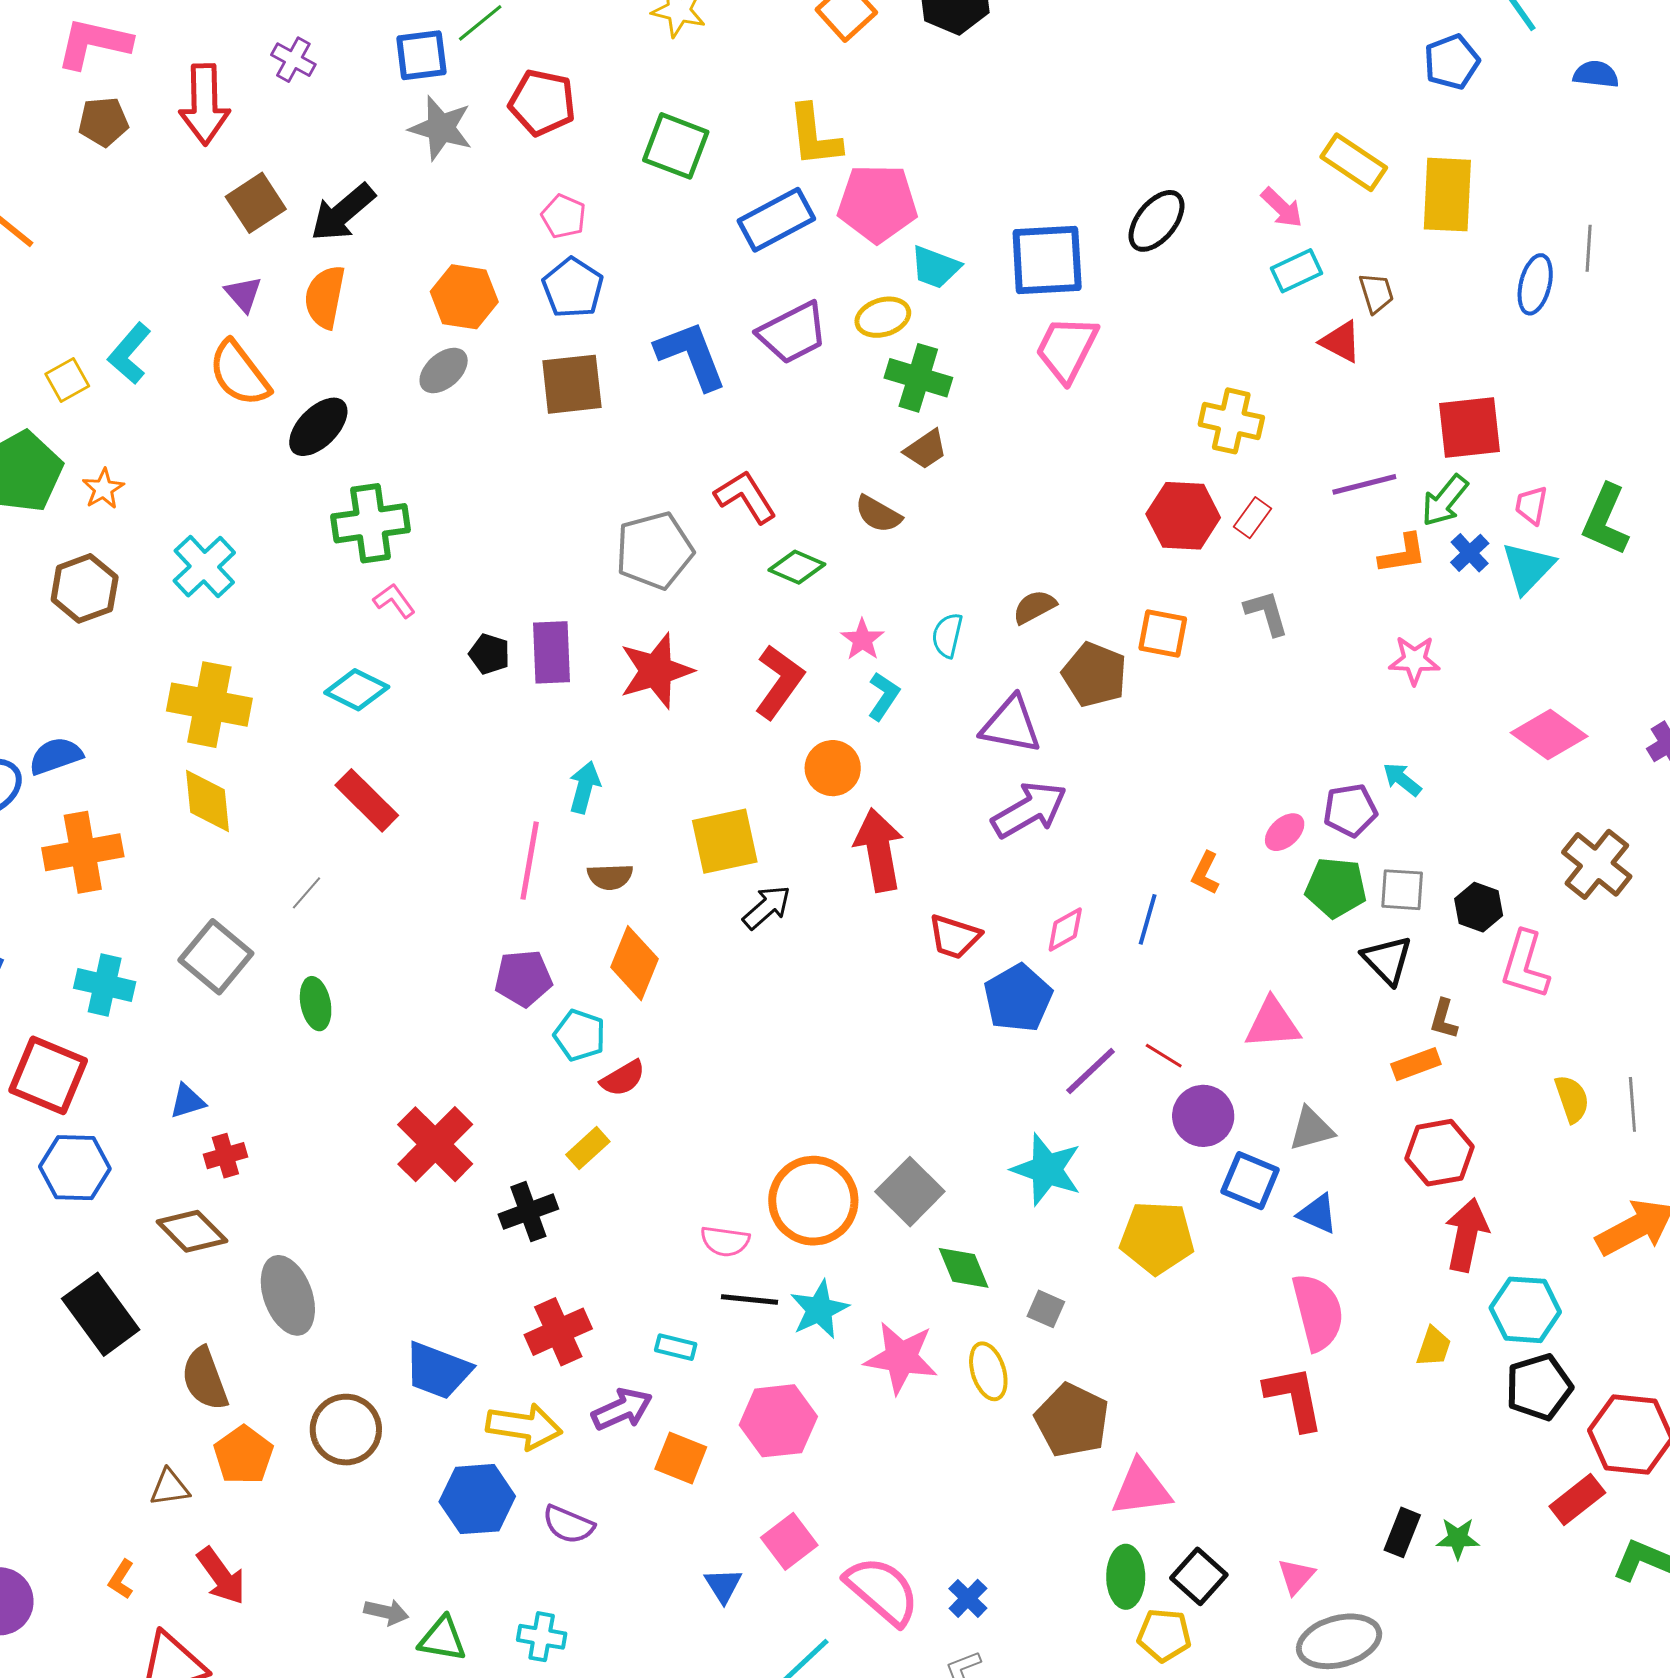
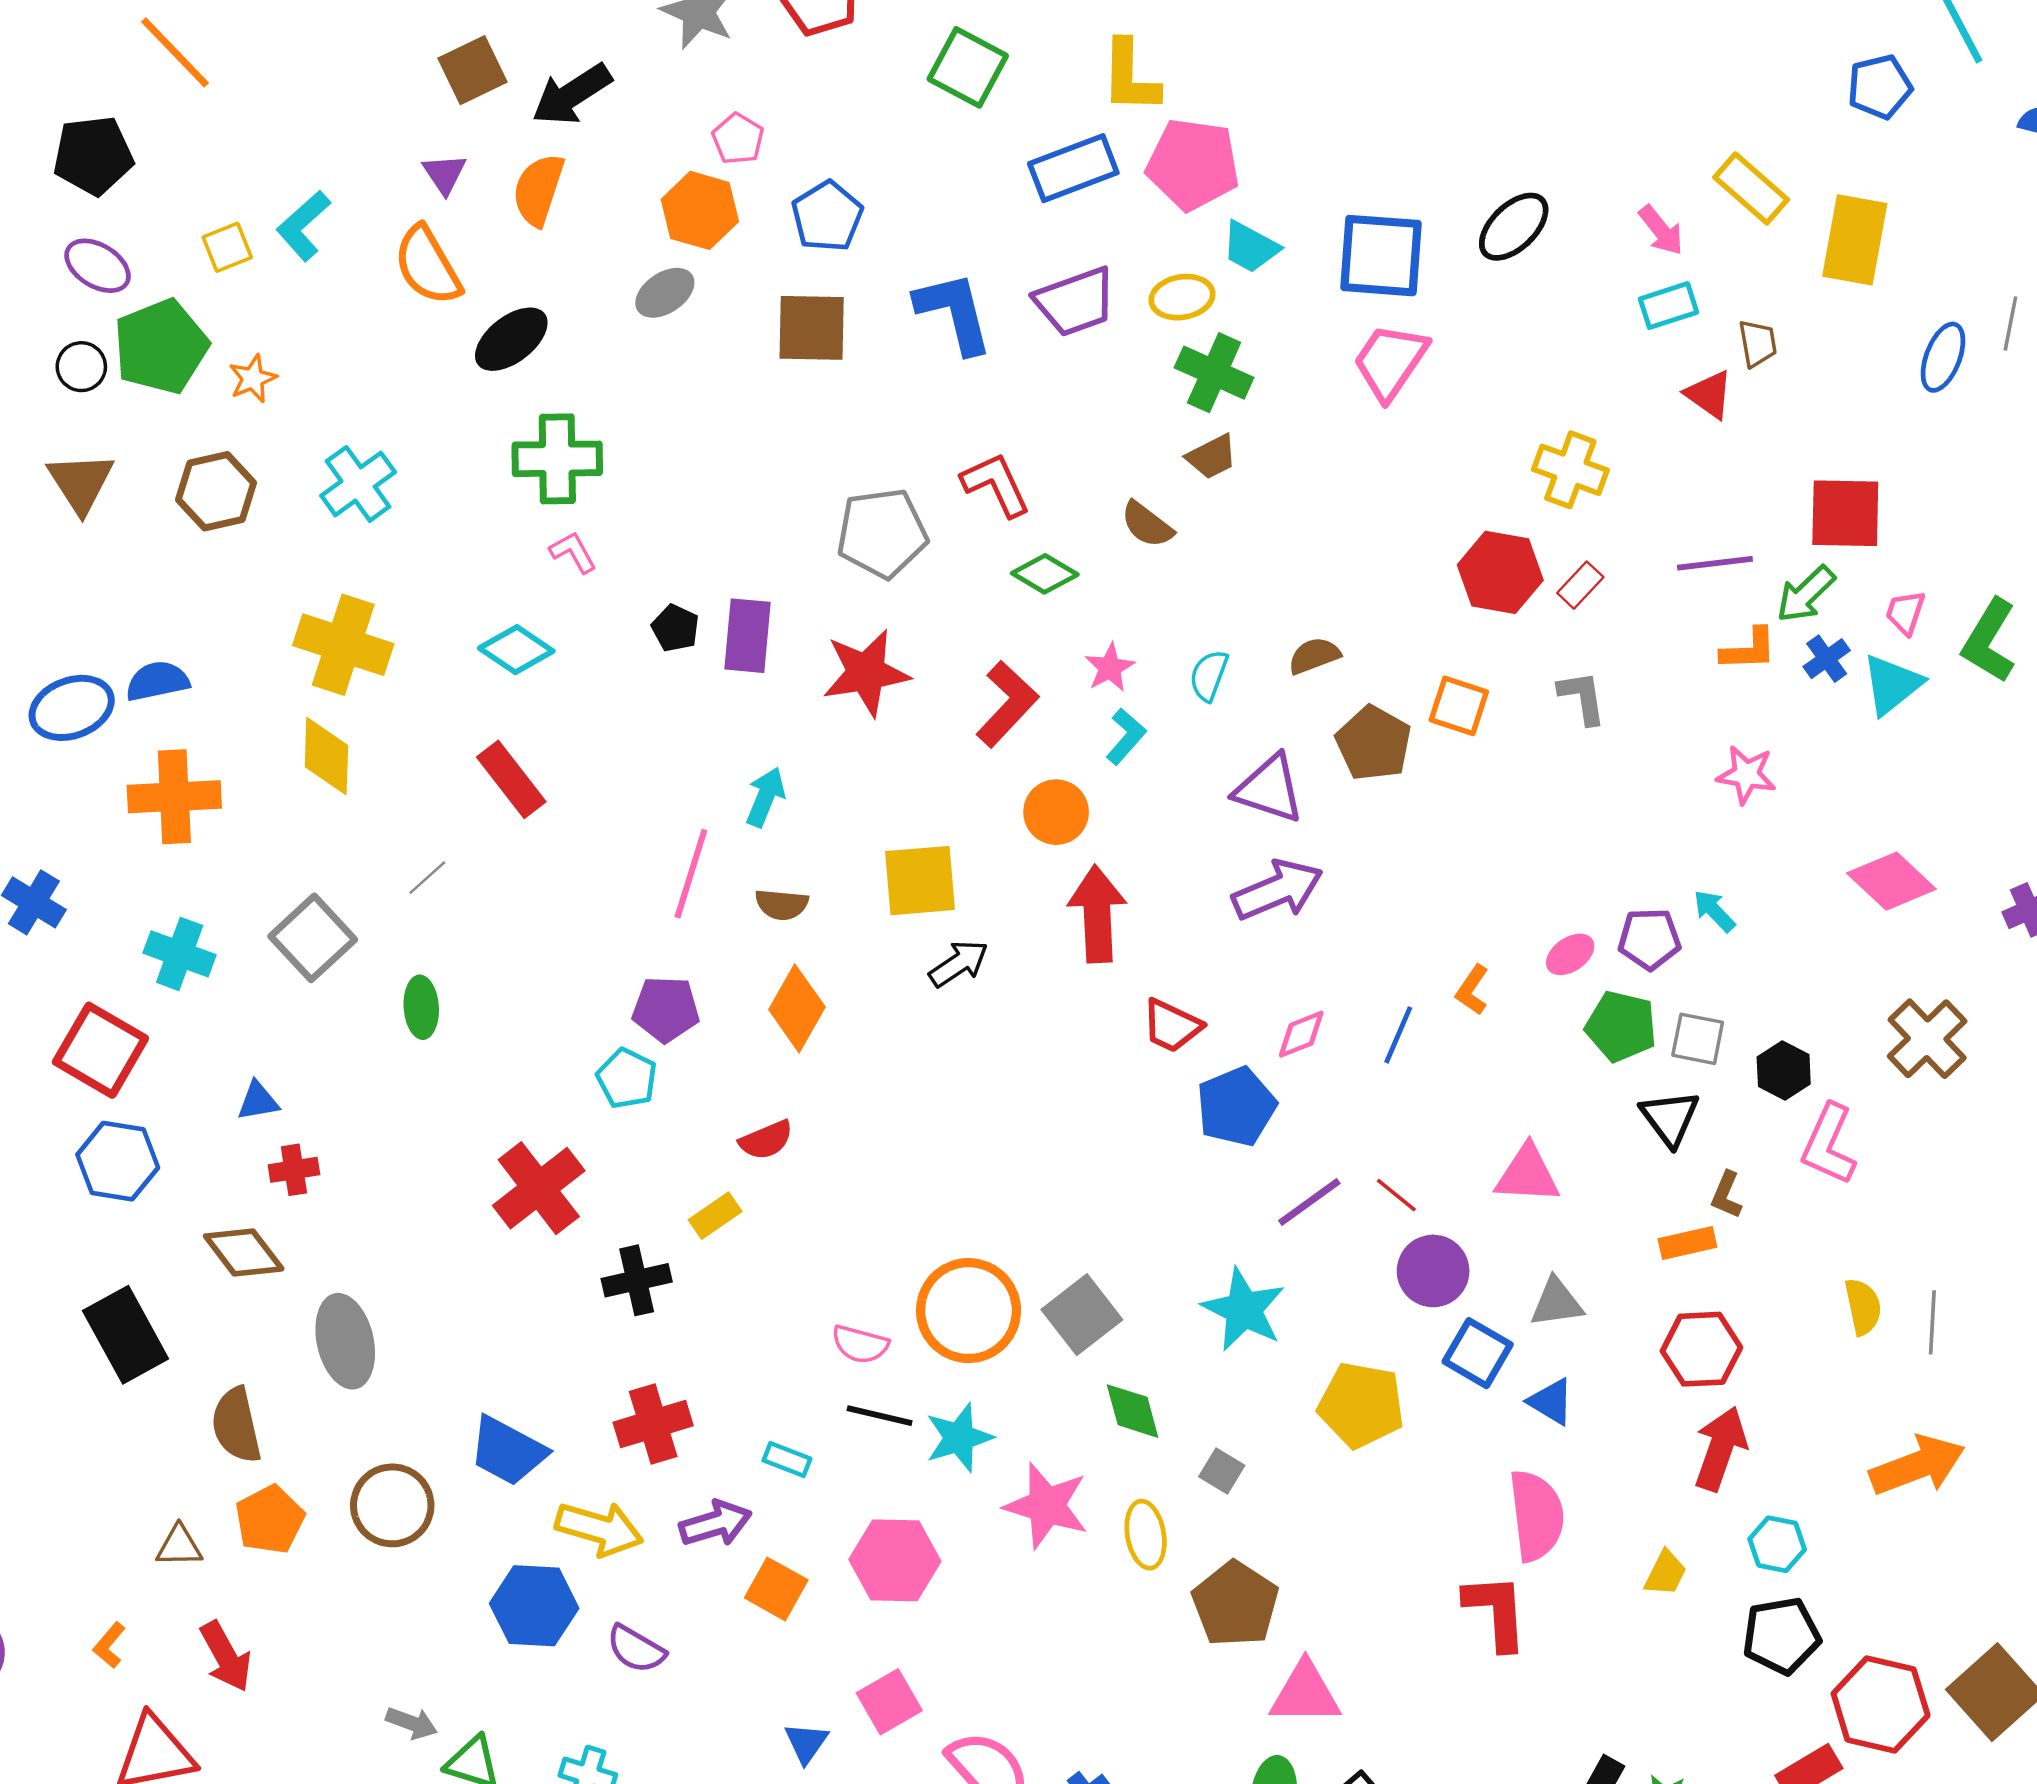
pink pentagon: (564, 216) -> (738, 139), moved
cyan pentagon: (580, 1035) -> (627, 1078), moved
cyan hexagon: (1525, 1310) -> (1777, 1544), size x0.7

